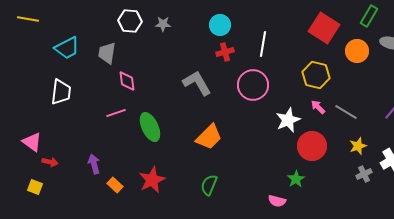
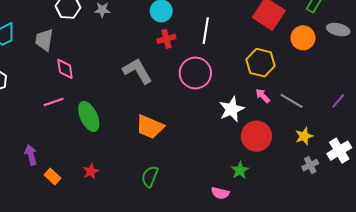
orange trapezoid: (209, 137) -> (150, 127), turned 68
red star: (152, 180) -> (91, 171), size x0.6

